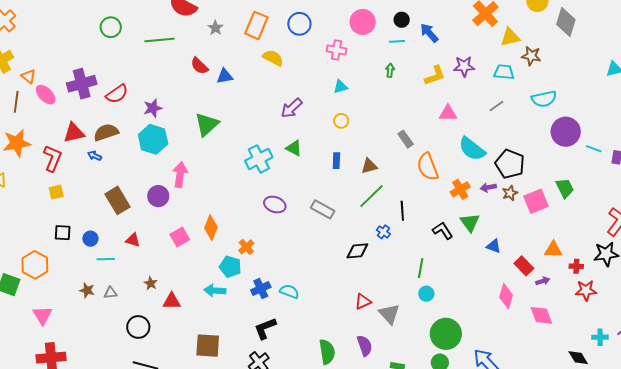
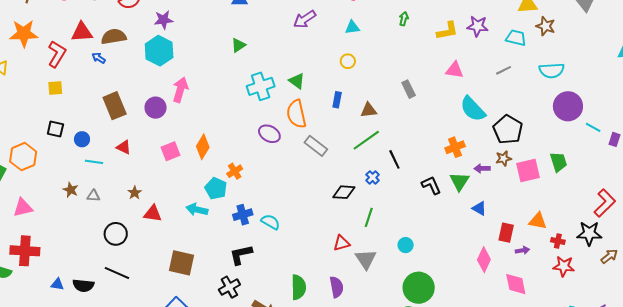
purple arrow: (292, 108) -> (305, 19), moved
green triangle: (207, 124) -> (238, 45), moved, size x0.6
orange semicircle: (428, 167) -> (296, 114), moved
purple arrow: (488, 187) -> (482, 168), moved
black line: (402, 211) -> (394, 159), turned -30
red rectangle: (524, 266) -> (506, 233), turned 48
green line: (421, 268) -> (369, 217), moved
pink triangle: (42, 315) -> (23, 208), turned 40

